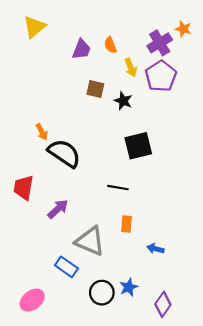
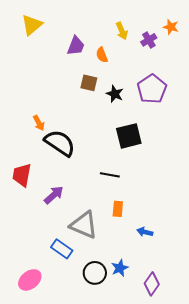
purple cross: (160, 43) -> (149, 40), size x0.7
orange semicircle: (110, 45) -> (102, 55), moved
yellow arrow: (131, 68) -> (122, 31), moved
purple pentagon: (161, 76) -> (152, 89), moved

